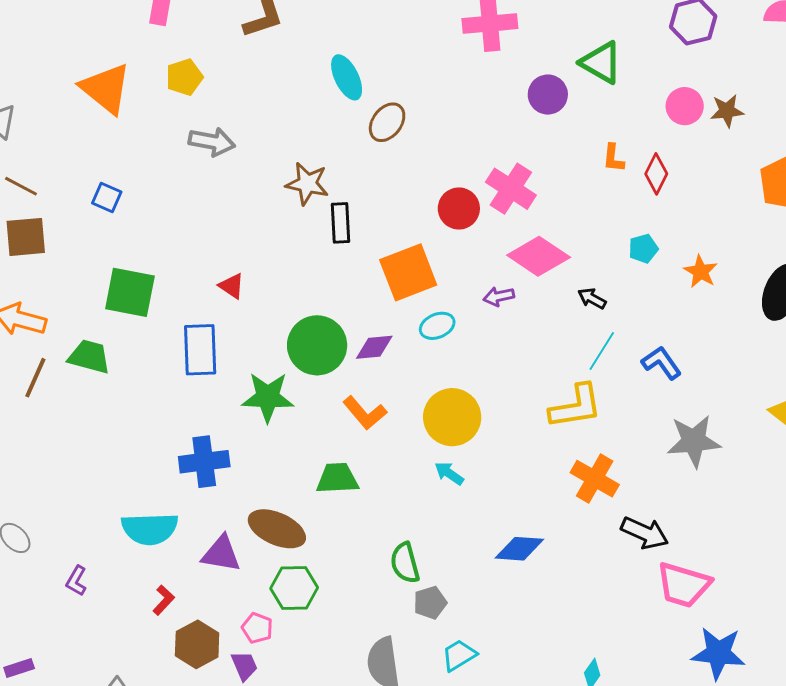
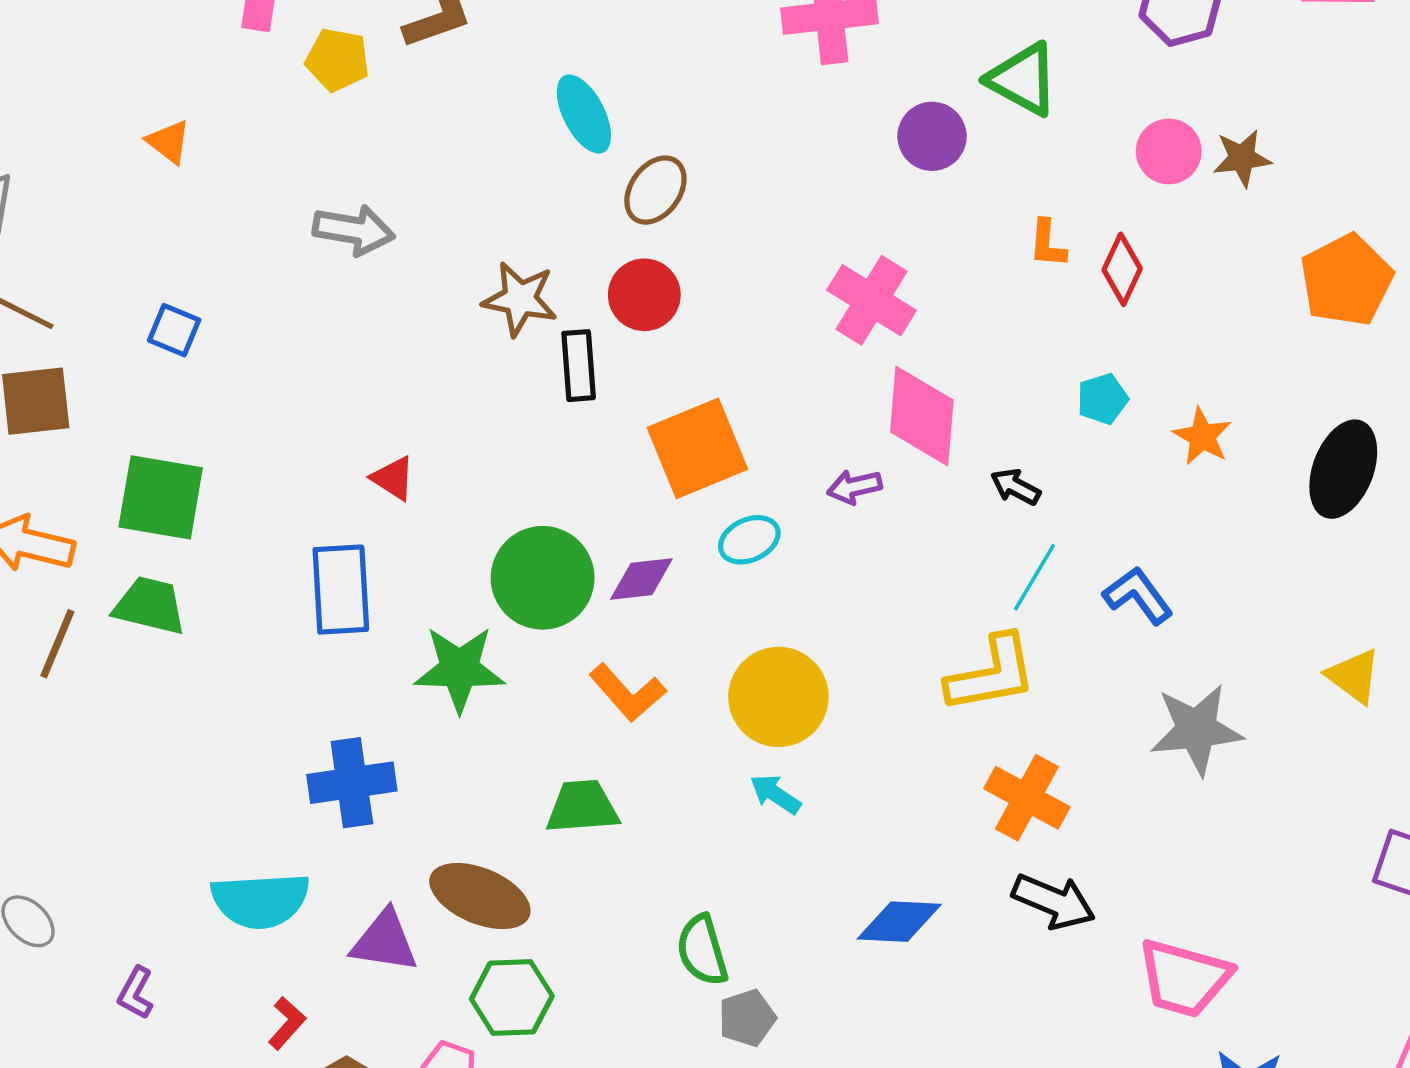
yellow pentagon: (184, 77) -> (337, 60), moved, turned 30
orange triangle: (106, 88) -> (169, 142), size x0.5
red circle: (459, 208) -> (644, 295), moved
pink diamond: (539, 256) -> (922, 416), turned 62
green square: (130, 292) -> (161, 497), moved
black arrow: (645, 533) -> (1054, 901), moved

